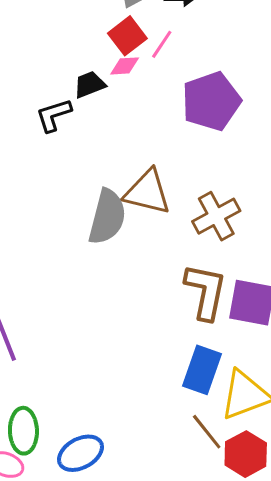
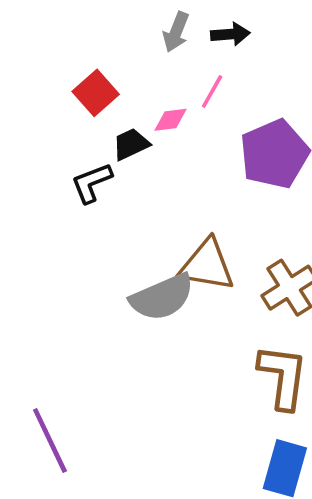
red square: (127, 36) -> (96, 93), moved
gray semicircle: (107, 217) -> (162, 297), turned 56

